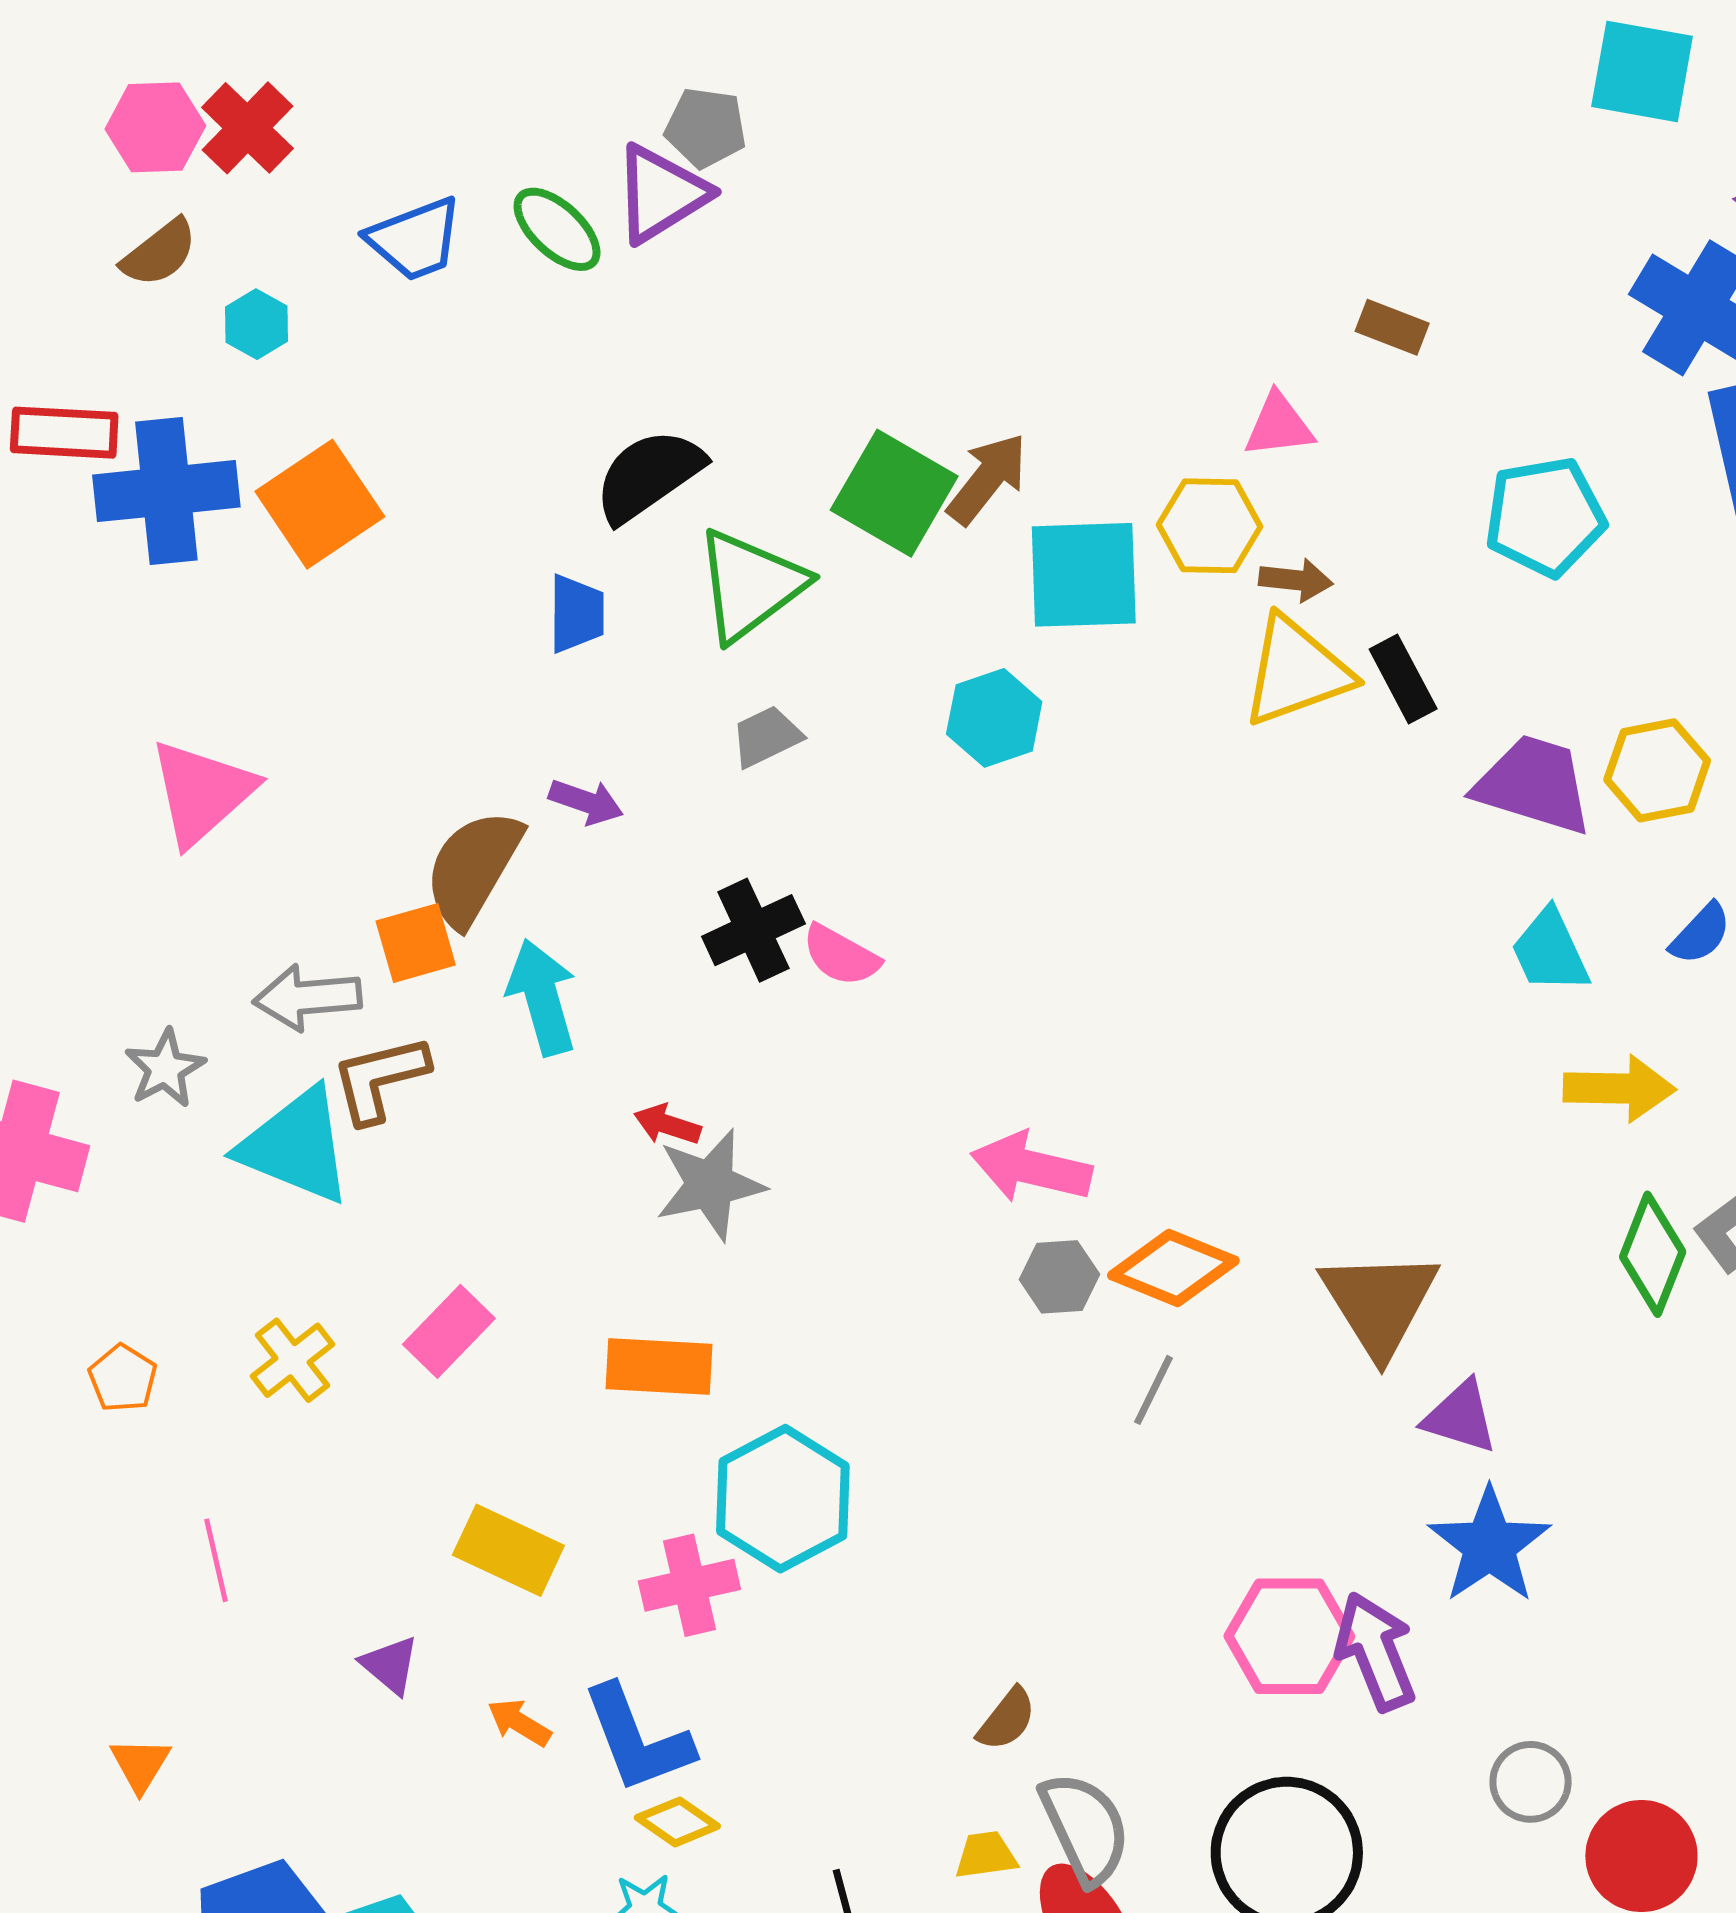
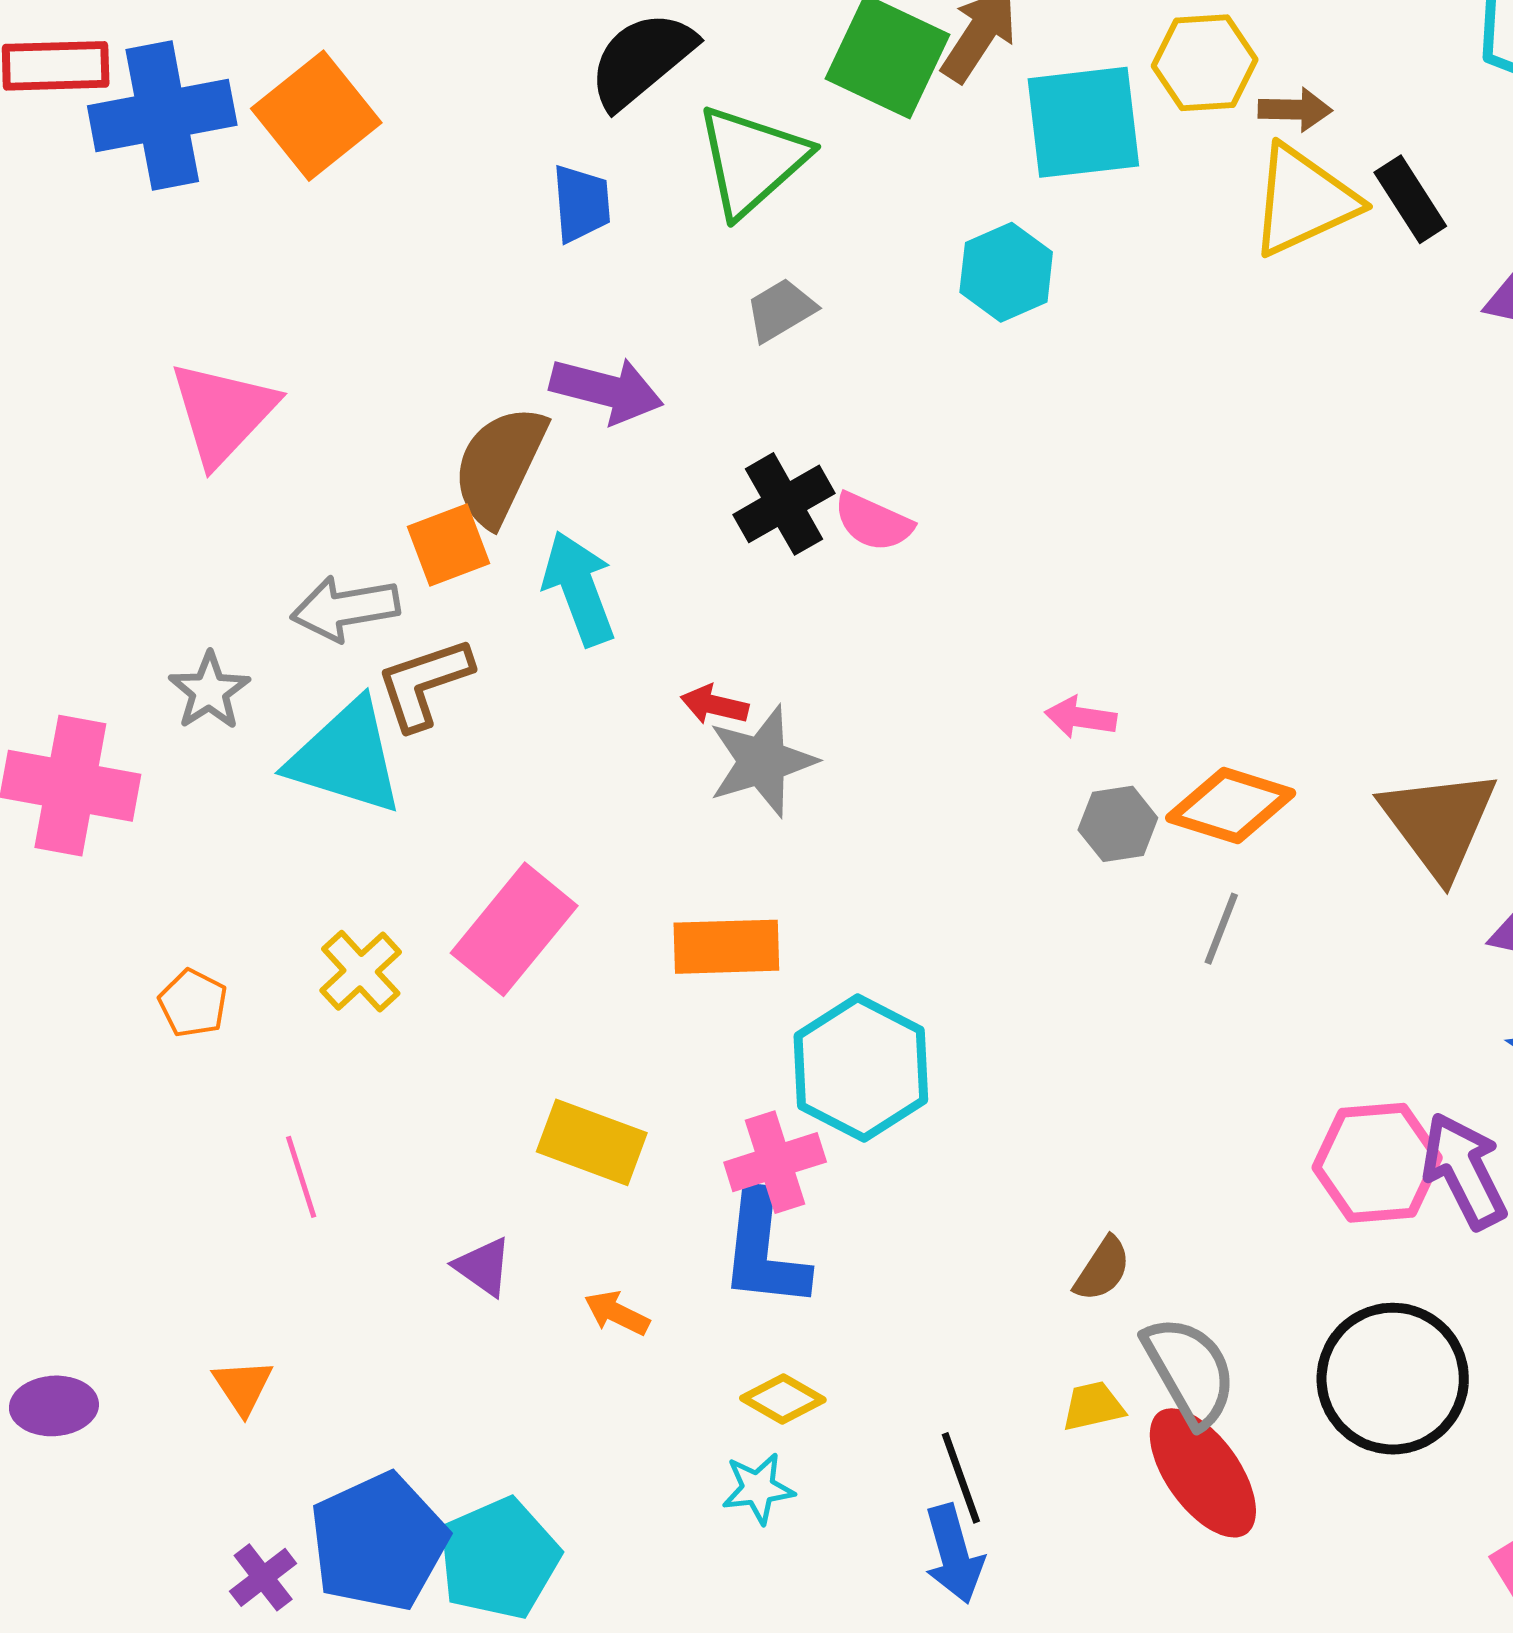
purple arrow: (586, 802) -> (607, 390), size x1.5
pink arrow: (1031, 1168) -> (1081, 717), size x0.6
pink rectangle: (449, 1331) -> (514, 929), size x1.4
blue L-shape: (637, 1739) -> (764, 1250), moved, turned 32

